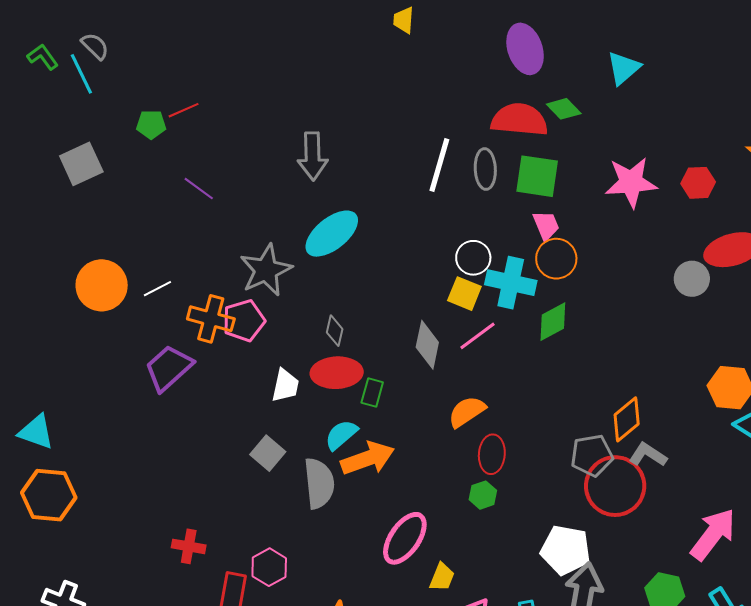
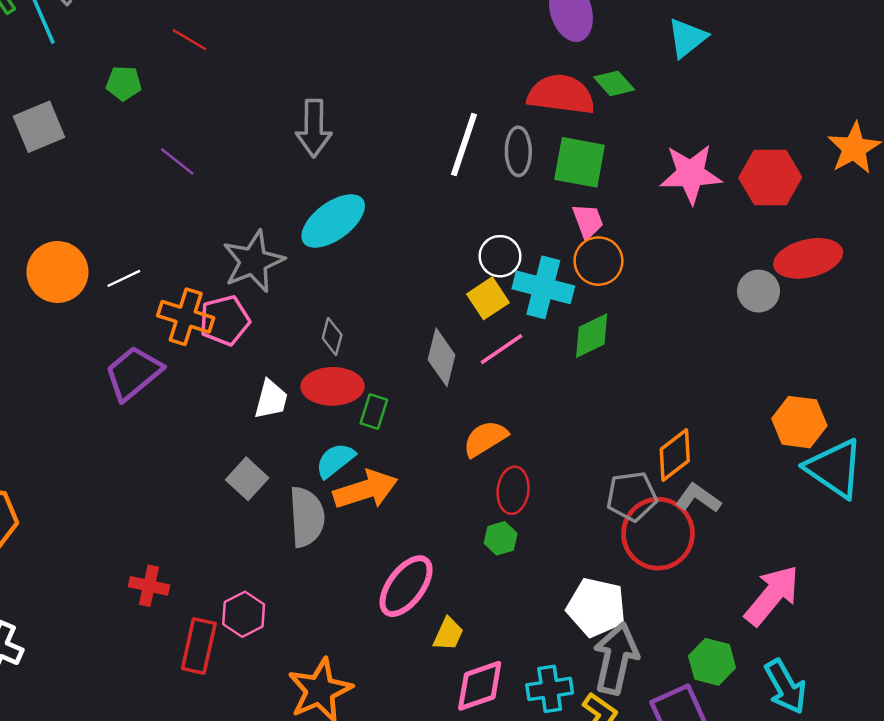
red line: (184, 110) -> (190, 40), moved, turned 52
red hexagon: (698, 183) -> (770, 178), size x1.5
yellow square: (464, 294) -> (488, 298), turned 32

